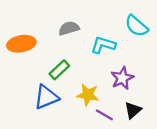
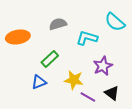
blue triangle: (46, 97) -> (39, 82), size x0.7
black triangle: (133, 110) -> (112, 93), turned -42

